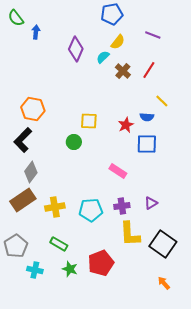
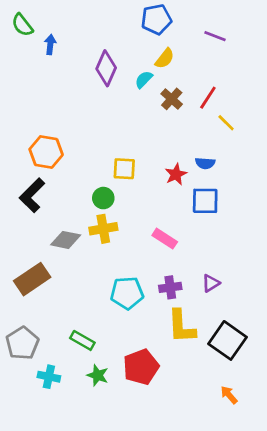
purple line: (153, 35) -> (215, 36), moved
yellow line: (162, 101) -> (226, 123), moved
gray diamond: (31, 172) -> (66, 240), moved, turned 65
yellow cross: (55, 207) -> (103, 229), moved

